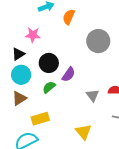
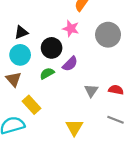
pink star: (33, 35) -> (71, 28), moved
brown triangle: (19, 98) -> (14, 79), turned -49
yellow rectangle: (40, 119) -> (32, 105), turned 54

